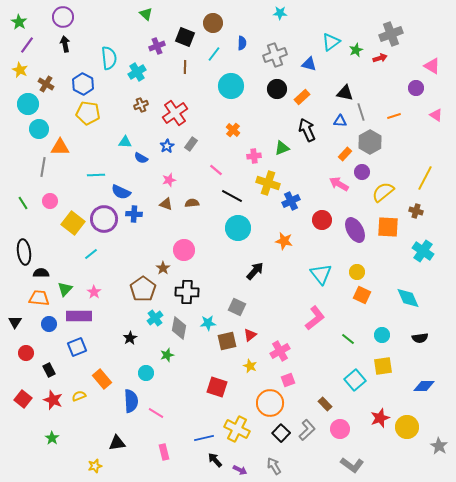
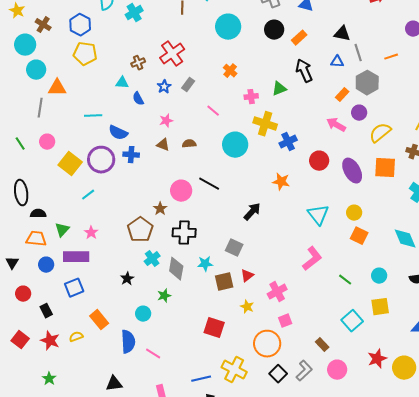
brown cross: (141, 105) -> (138, 63), moved
blue semicircle: (141, 158) -> (138, 99), turned 32
black line: (232, 196) -> (209, 184), moved
cyan circle: (238, 228) -> (235, 145), moved

